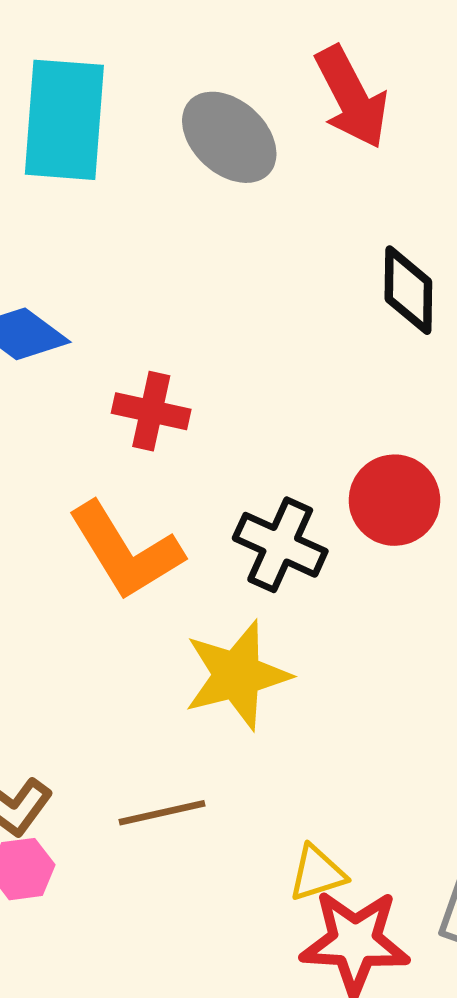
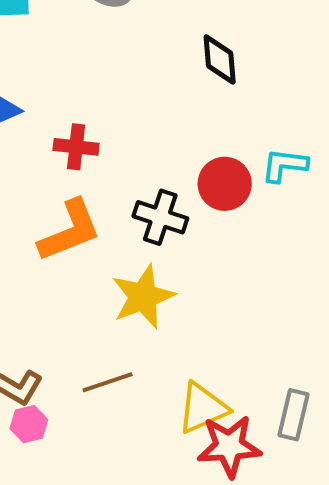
orange L-shape: (125, 551) -> (70, 231), turned -74
yellow triangle: (317, 873) -> (203, 408), size x1.5

